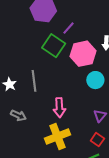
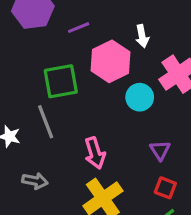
purple line: (69, 28) -> (79, 28), turned 40
green square: (54, 46) -> (61, 81), moved, turned -30

